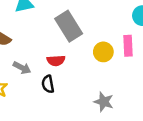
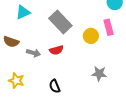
gray arrow: (22, 68) -> (33, 53), moved
black semicircle: (48, 84) -> (55, 86), moved

